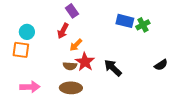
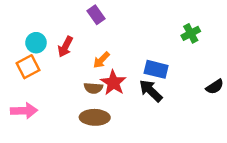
blue rectangle: (125, 21) -> (156, 69), moved
red arrow: (63, 31) -> (65, 47), moved
orange square: (21, 50) -> (28, 67), turned -36
pink arrow: (30, 87) -> (24, 111), moved

